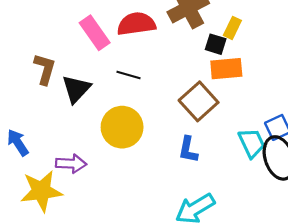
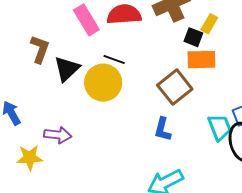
yellow circle: (122, 127) -> (103, 83), moved
yellow star: (41, 191) -> (30, 158), size x0.7

